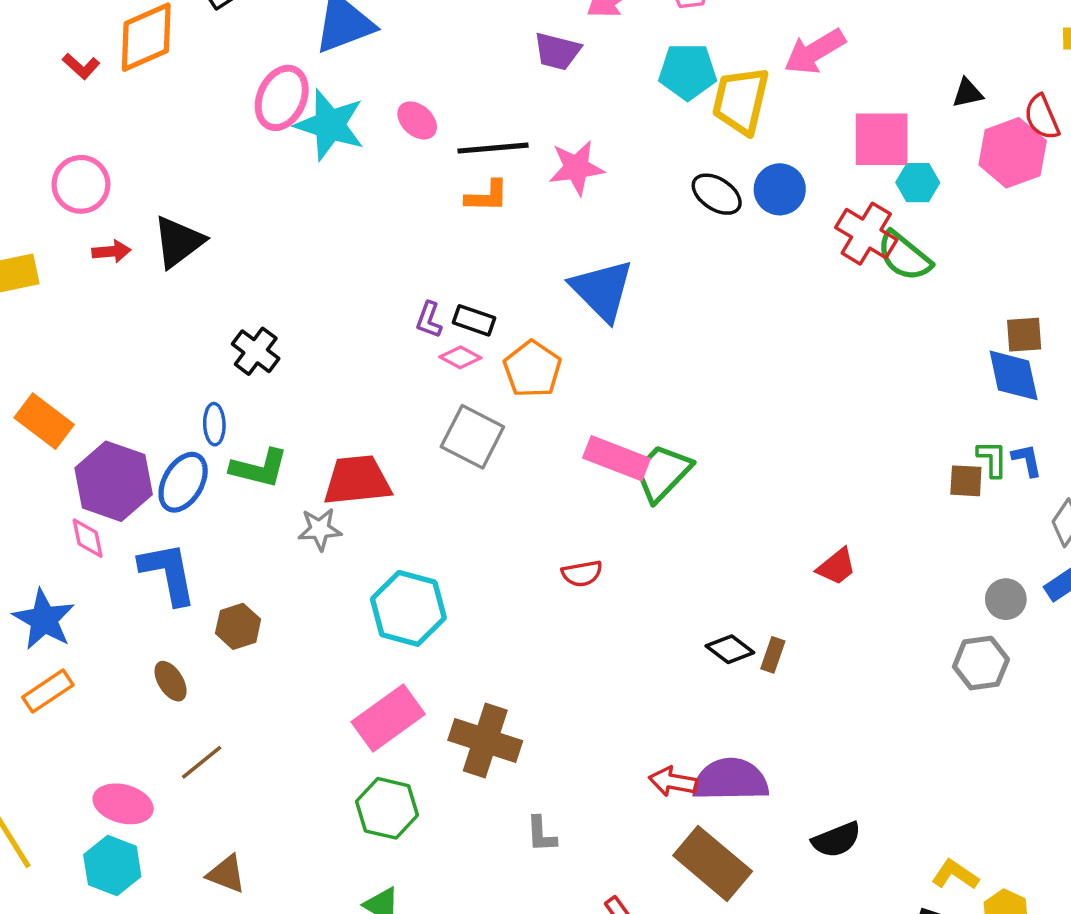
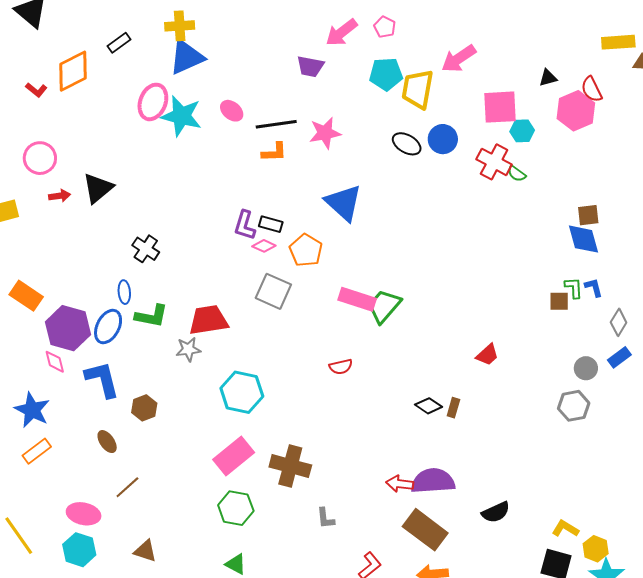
green semicircle: (904, 256) -> (517, 174), size x0.6
purple L-shape: (429, 320) -> (245, 225), size x1.4

